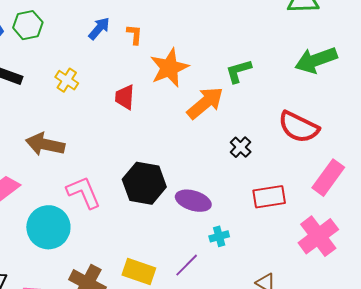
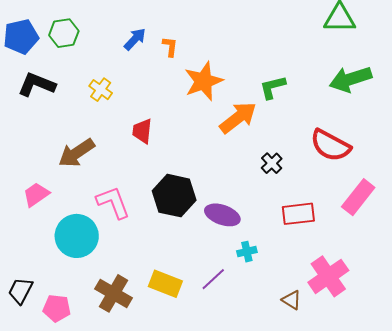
red trapezoid: (125, 97) -> (142, 131), moved
brown arrow: (45, 144) -> (77, 153), turned -48
pink cross: (318, 236) -> (328, 276), moved

